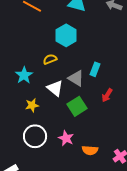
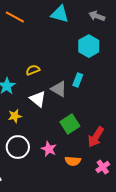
cyan hexagon: (66, 35) -> (89, 46), moved
red arrow: (107, 95) -> (96, 137), moved, size x1.5
green square: (77, 106) -> (70, 124), moved

